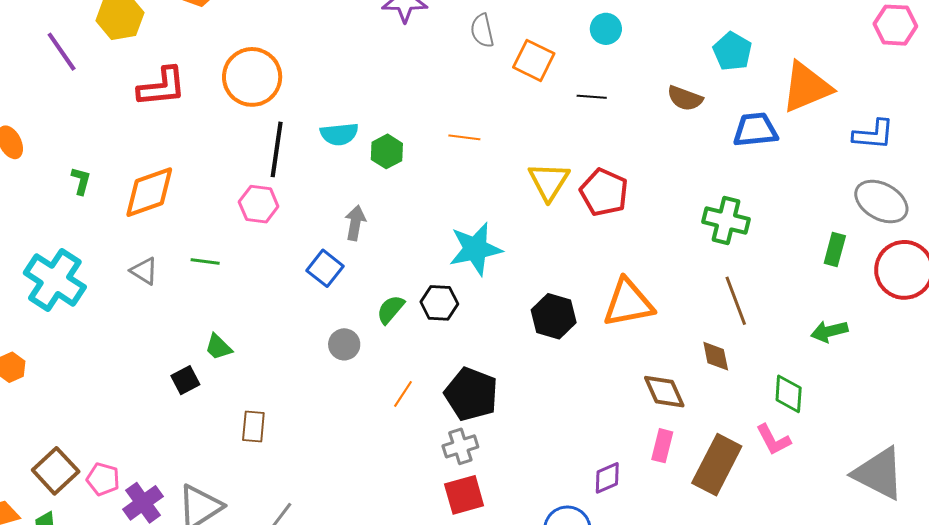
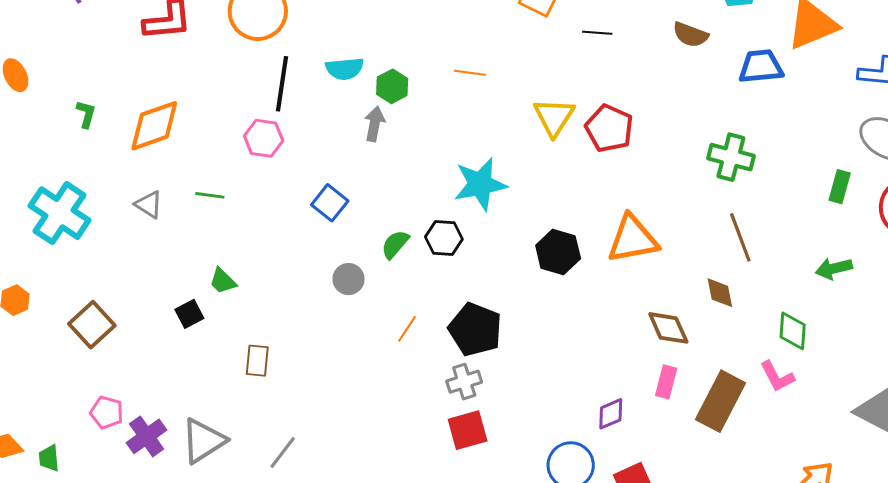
gray arrow: (355, 223) -> (375, 124), moved
brown square: (56, 471) -> (92, 325), moved

